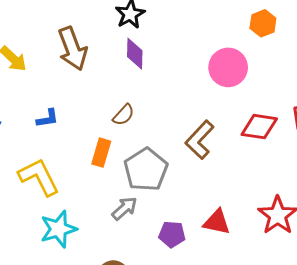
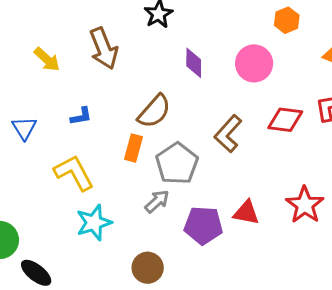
purple diamond: (135, 54) -> (194, 63), moved
brown semicircle: (124, 115) -> (154, 111), size x1.6
purple pentagon: (172, 234) -> (203, 225), size x1.5

